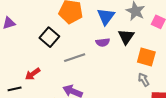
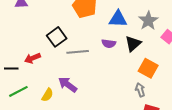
blue triangle: (106, 17) -> (118, 19), turned 42
black square: (49, 37) -> (57, 37), moved

